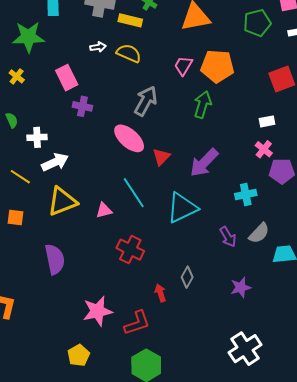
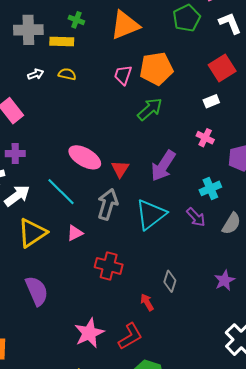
yellow semicircle: (129, 53) -> (67, 74), size x0.7
gray arrow: (146, 101) -> (108, 204), moved
green arrow: (203, 105) -> (150, 109), turned 44
purple cross: (82, 106) -> (15, 154), moved
white rectangle: (267, 121) -> (211, 101), moved
pink cross: (264, 149) -> (205, 138), moved
cyan line: (134, 193) -> (61, 192), moved
purple arrow: (228, 237) -> (196, 217), moved

